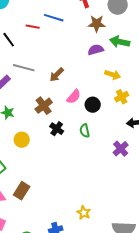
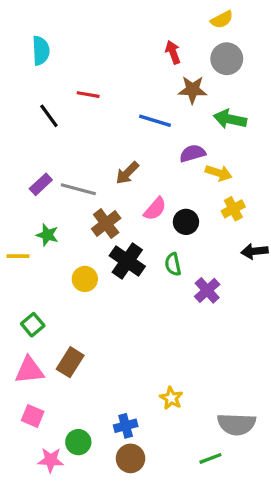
blue line: (54, 18) -> (155, 121), moved
purple semicircle: (96, 50) -> (192, 153), moved
gray line: (24, 68) -> (78, 189), moved
black cross: (57, 129) -> (127, 261), size x1.5
yellow circle: (22, 140) -> (85, 279), moved
purple cross: (121, 149) -> (207, 290), moved

